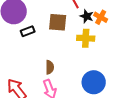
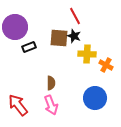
black star: (87, 16) -> (74, 36), moved
orange cross: (101, 17) -> (106, 65), moved

